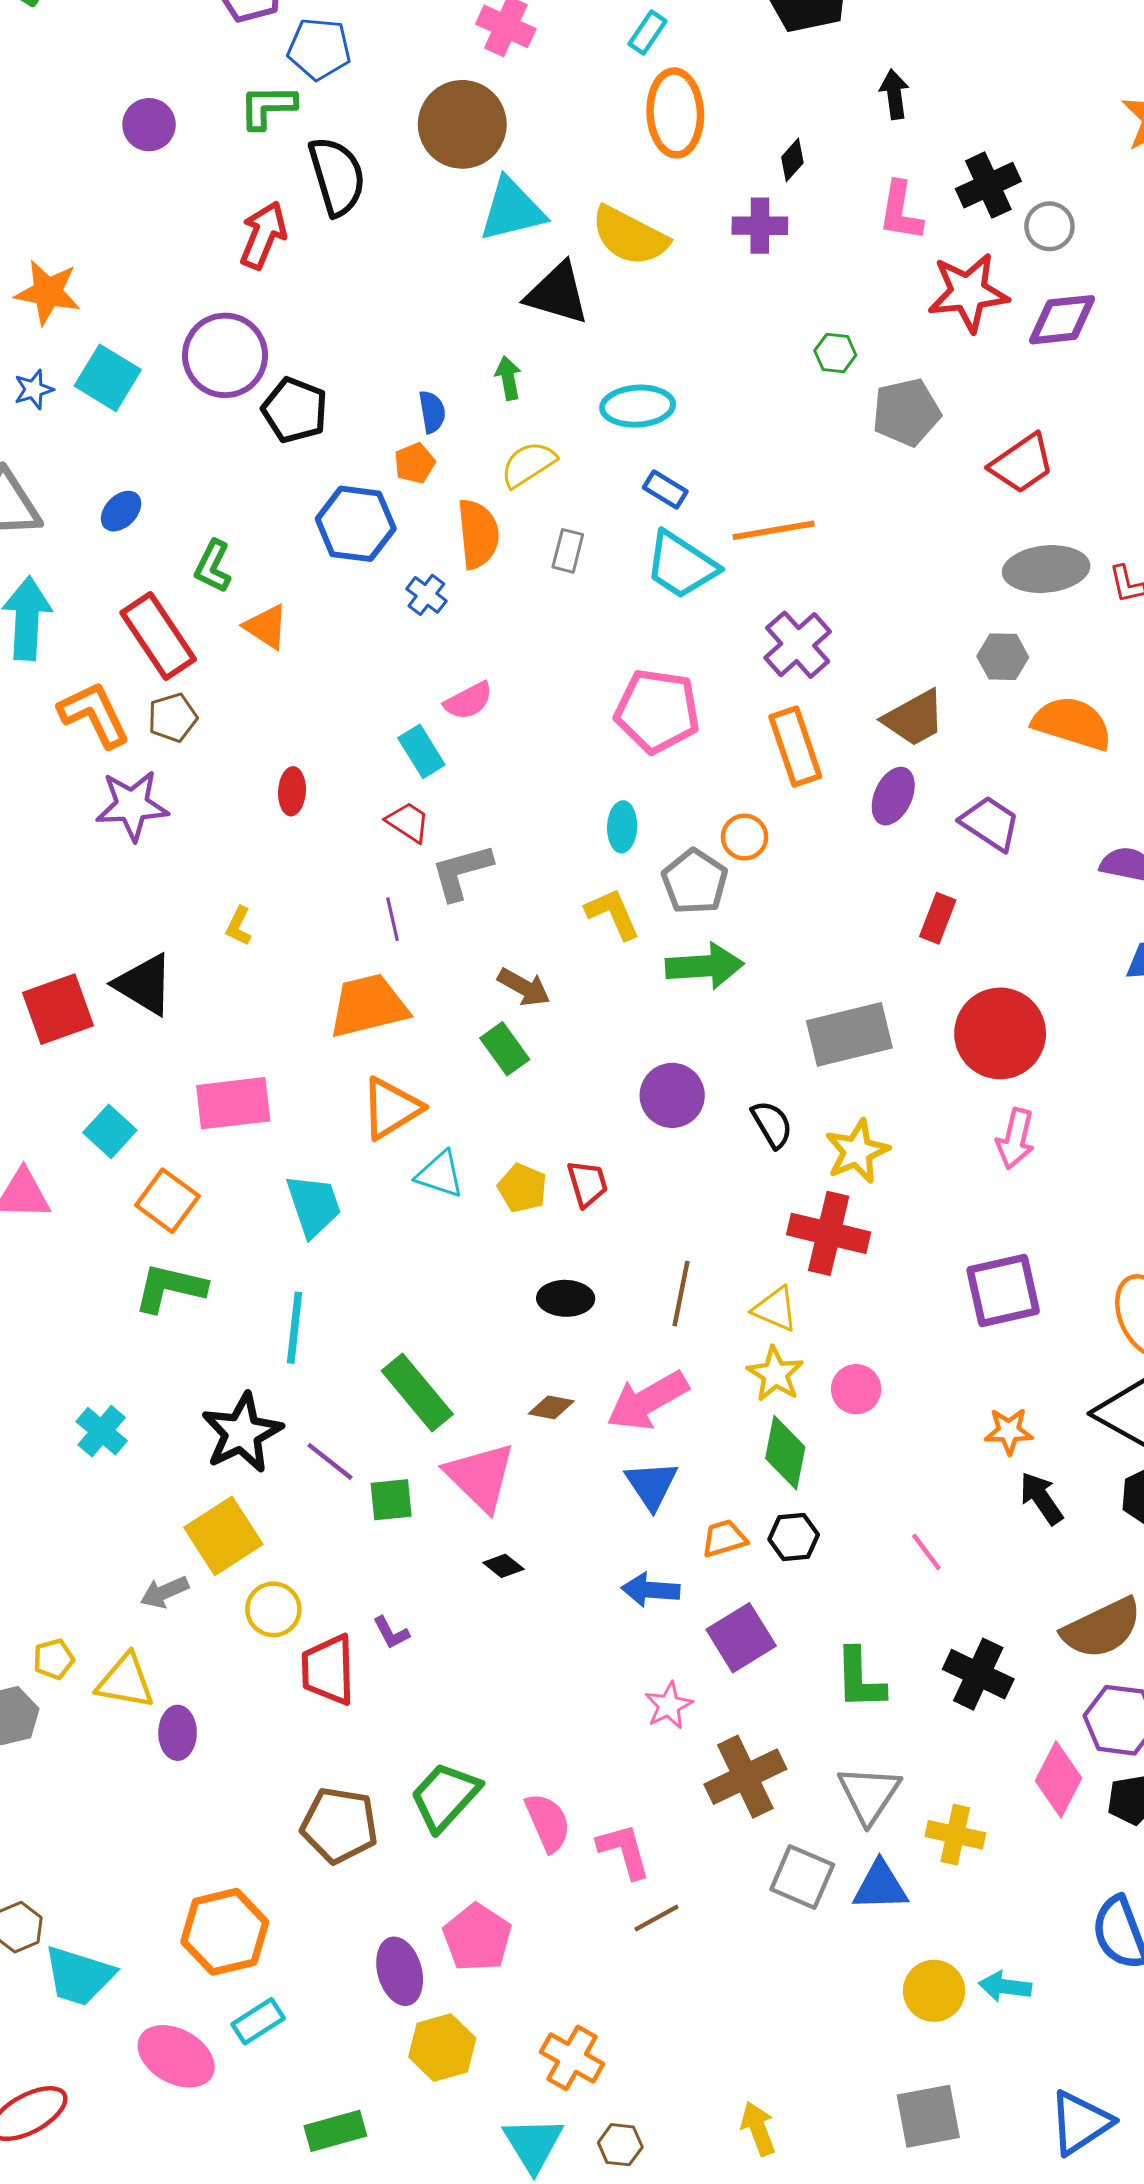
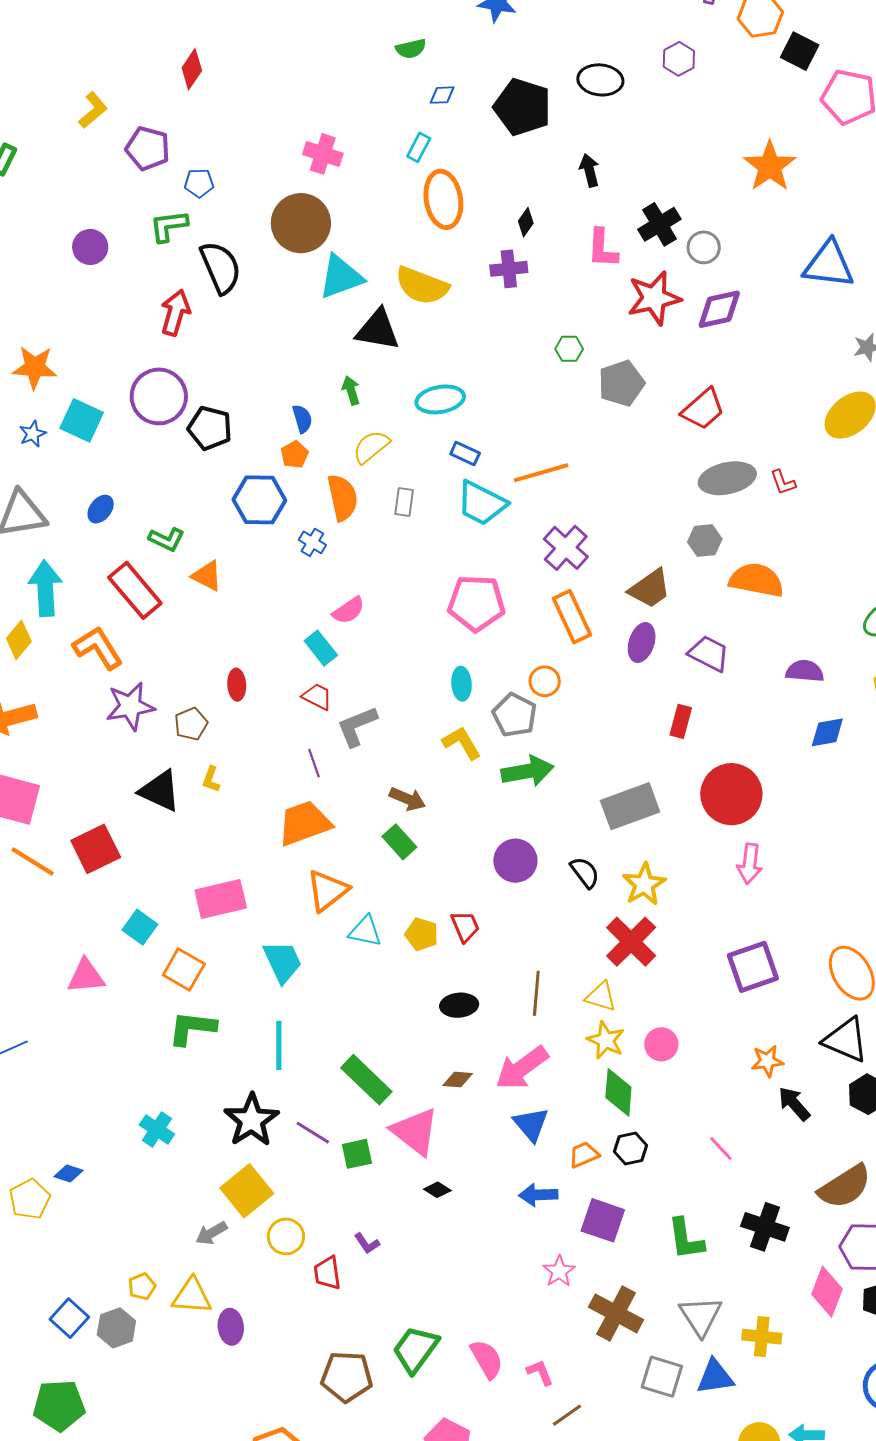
blue pentagon: (319, 49) -> (199, 183), size x0.7
green L-shape: (213, 566) -> (167, 539), turned -84
brown pentagon: (172, 718) -> (191, 724), moved
black triangle: (144, 984) -> (160, 791), moved
red cross: (829, 1233) -> (631, 942), turned 38
purple square: (741, 1638) -> (603, 1220), turned -33
red trapezoid: (328, 1670) -> (327, 1273), size x0.7
brown cross: (745, 1777) -> (616, 1313), turned -30
pink L-shape: (624, 1851) -> (540, 1372), size x0.7

